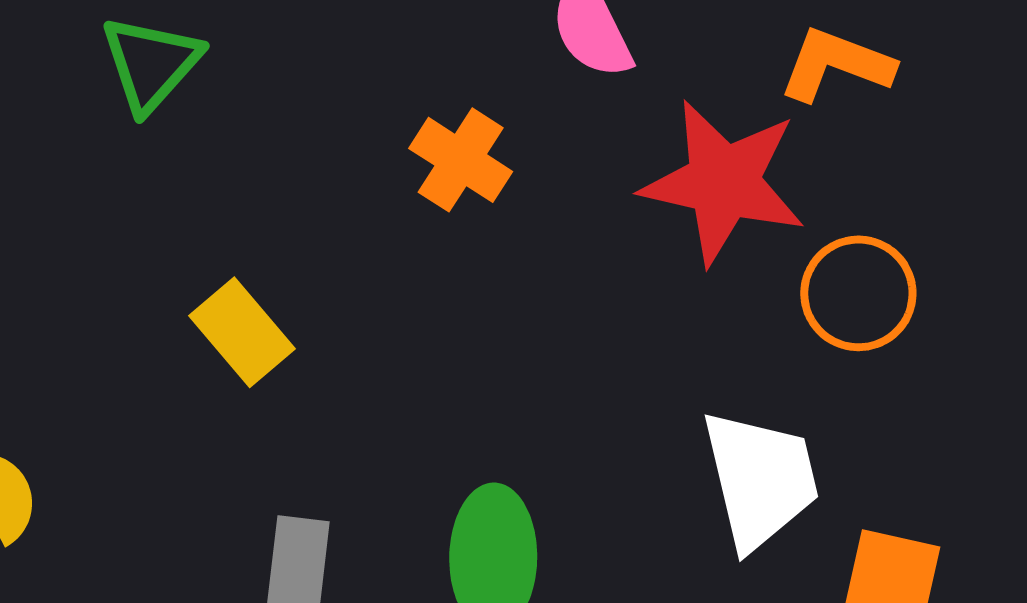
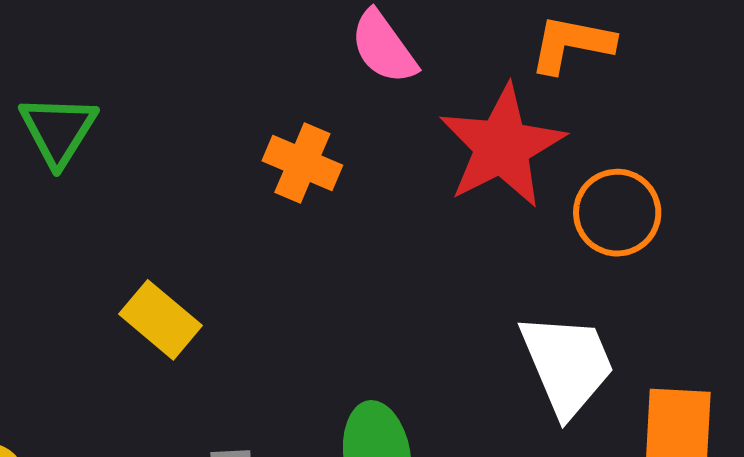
red star: (723, 182) -> (502, 146), turned -30

